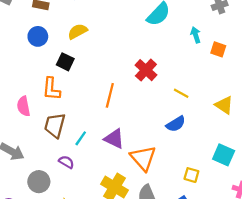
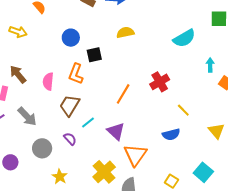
yellow semicircle: (78, 31) -> (125, 32), moved
blue circle: (38, 36) -> (71, 38), moved
black square: (65, 62) -> (94, 55), turned 35

